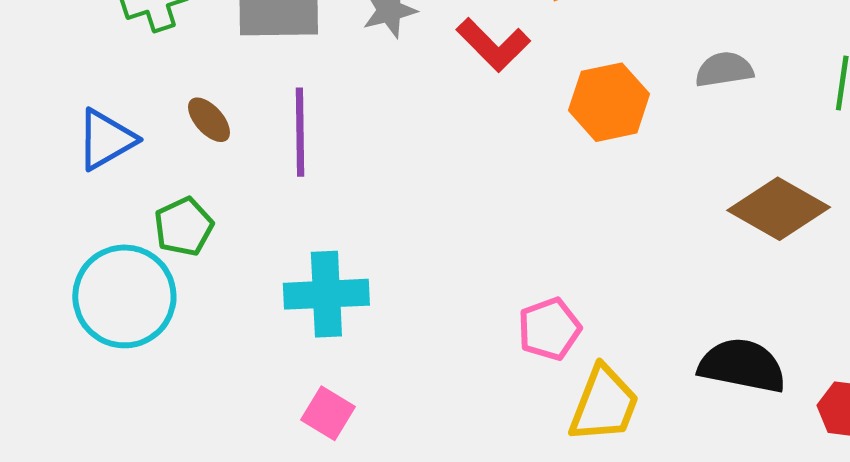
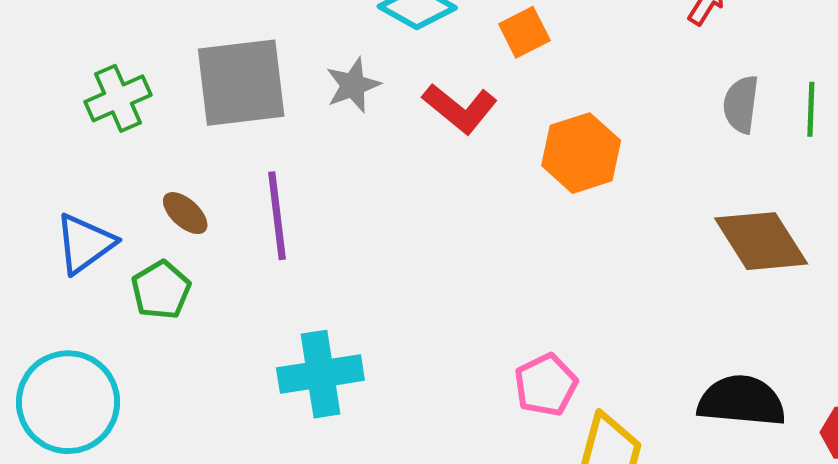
gray semicircle: (724, 70) -> (741, 104), moved, turned -68
brown diamond: (779, 209) -> (761, 241), turned 34
green pentagon: (184, 227) -> (161, 290), moved
cyan circle: (124, 296) -> (68, 402), moved

